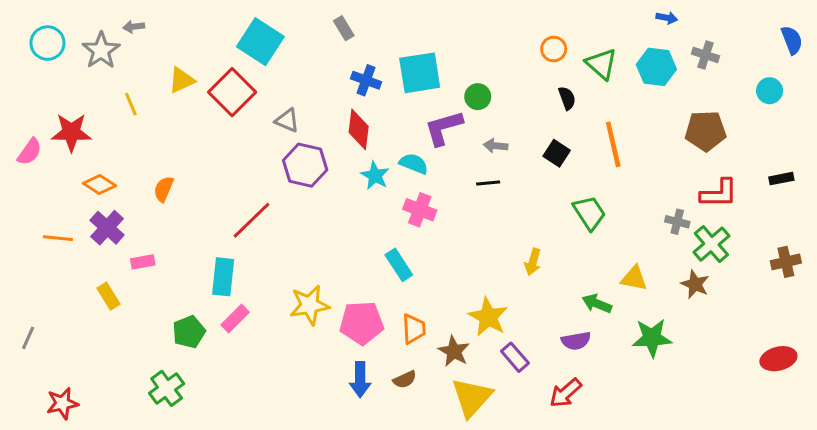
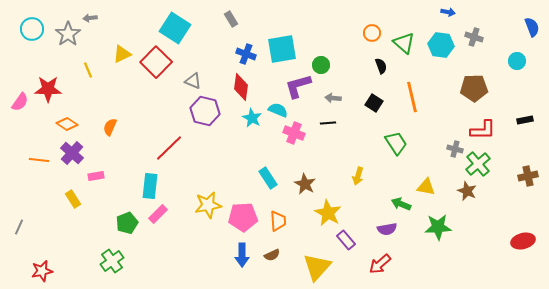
pink cross: (420, 210) -> (294, 133), moved
brown star: (454, 351) -> (305, 184), moved

